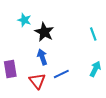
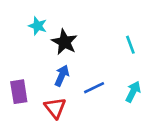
blue arrow: (42, 57) -> (62, 76), turned 42
blue line: (61, 74) -> (94, 88), moved

